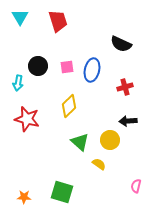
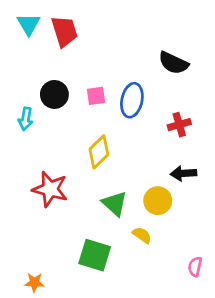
red trapezoid: (58, 21) -> (64, 31), moved
red star: (27, 119) -> (50, 189), moved
green square: (62, 192) -> (95, 255), moved

